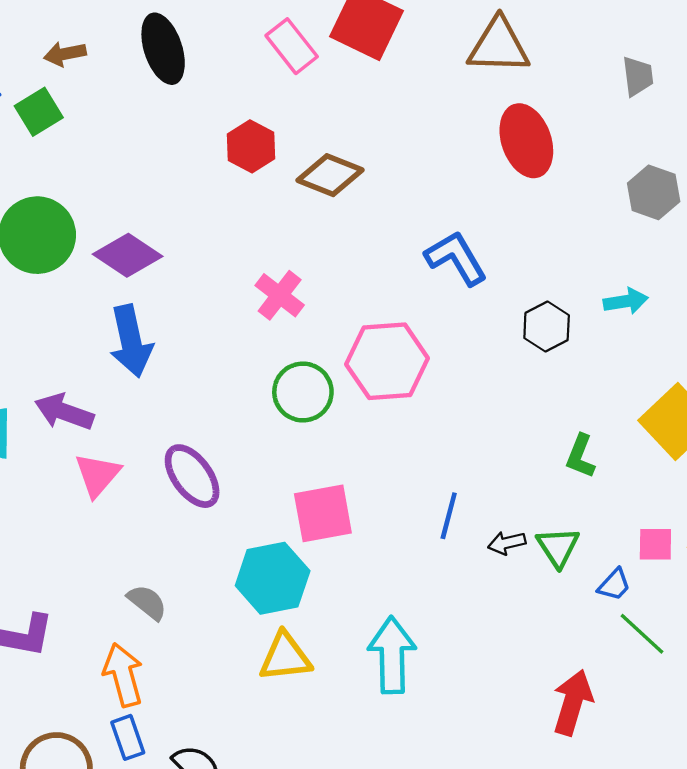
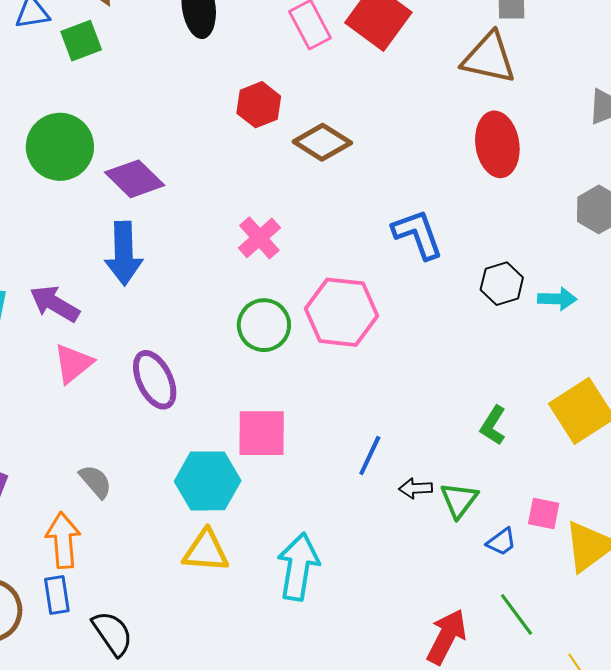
black hexagon: (547, 327) -> (502, 284), moved
green line: (642, 634) -> (517, 614), moved

